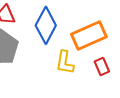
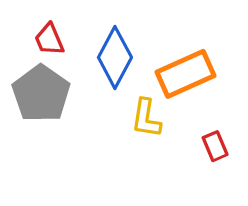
red rectangle: (102, 66) -> (215, 146), moved

